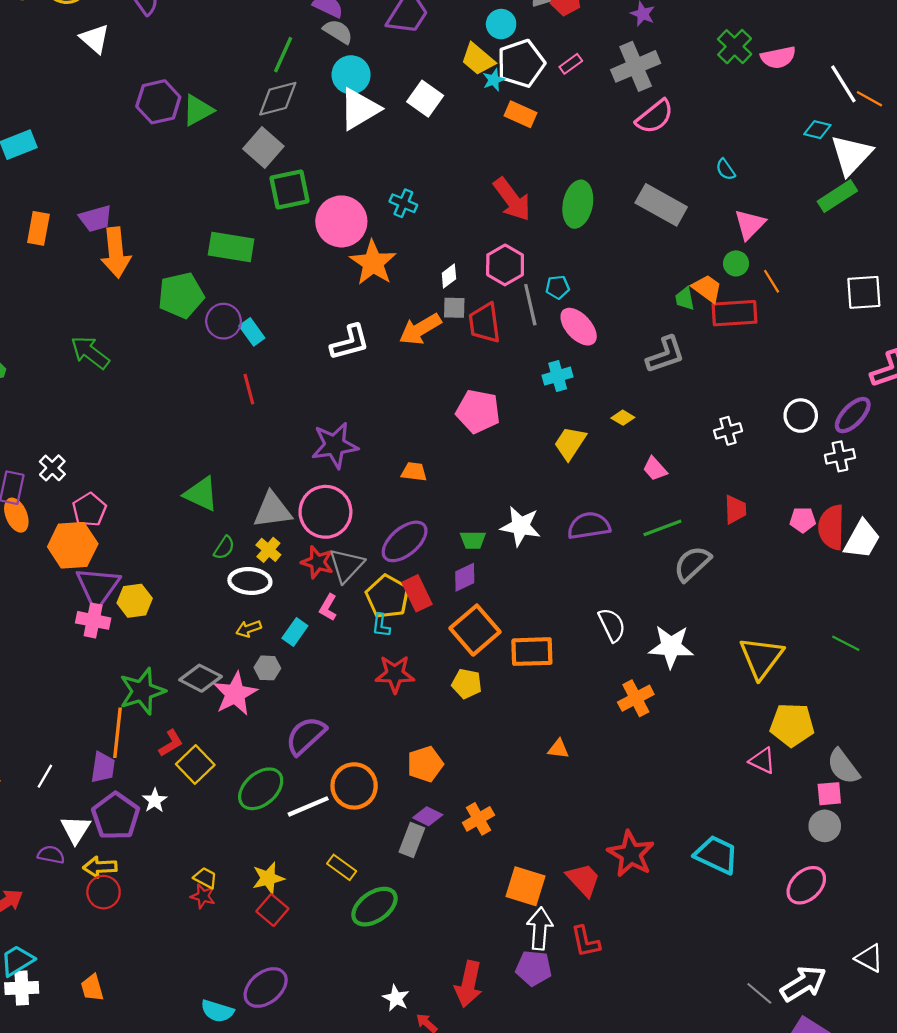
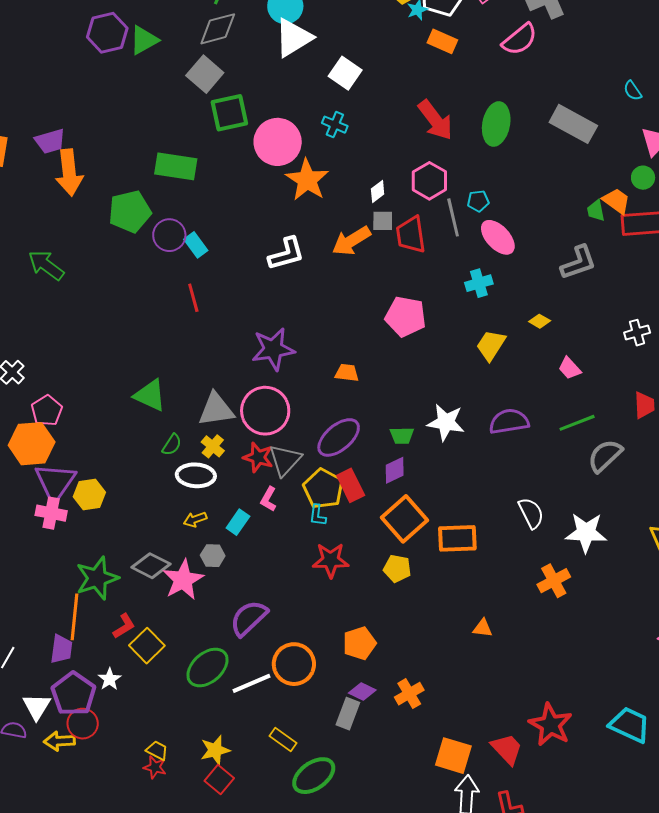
white square: (425, 99) -> (345, 73), moved
pink semicircle: (655, 117) -> (520, 39), moved
red circle: (104, 892) -> (83, 724), moved

